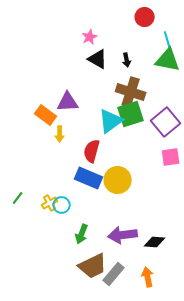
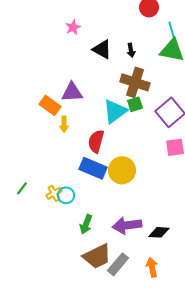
pink star: (90, 37) -> (73, 27), moved
green square: (131, 114) -> (135, 104), size x0.6

